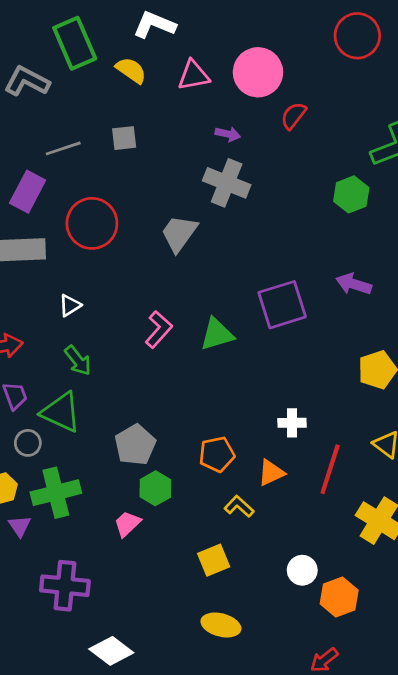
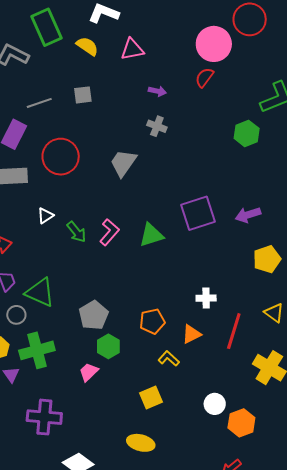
pink circle: (258, 72) -> (214, 44), moved
gray cross: (227, 183) -> (157, 126), size x0.6
purple arrow: (354, 284) -> (248, 215), moved, turned -35
green arrow: (78, 360) -> (76, 232), moved
yellow ellipse: (221, 625) -> (141, 443), moved

